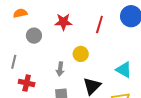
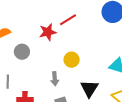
red line: (99, 24) -> (68, 20), moved, turned 54

